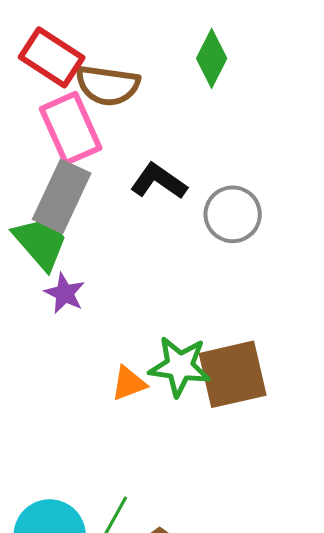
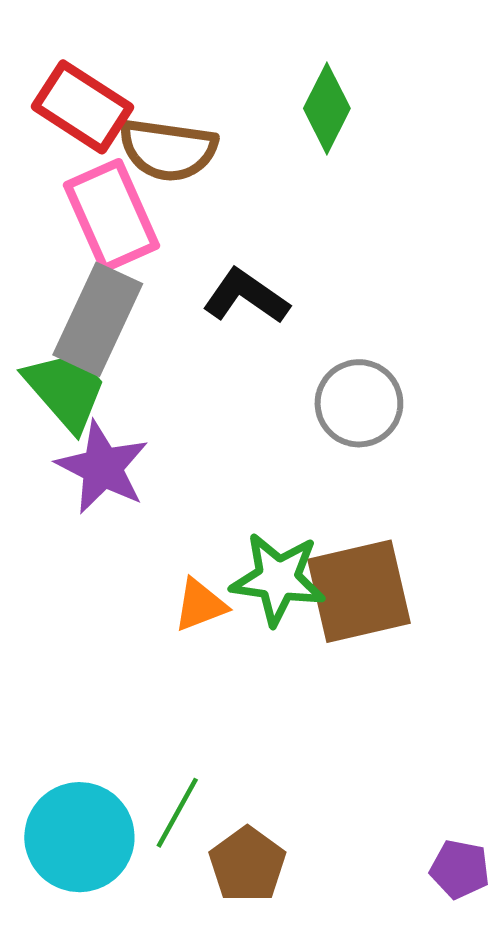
gray circle: (233, 214) -> (359, 403), moved
purple star: (65, 293) -> (102, 467), size x1.5

